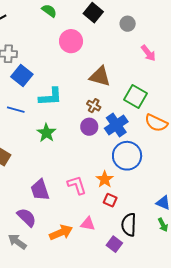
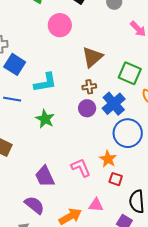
brown triangle: (100, 76) -> (92, 57), turned -50
brown cross: (94, 106) -> (89, 87), turned -32

